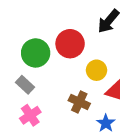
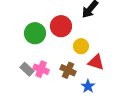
gray rectangle: (25, 85) -> (27, 69), moved
pink cross: (30, 115) -> (41, 69), moved, turned -35

